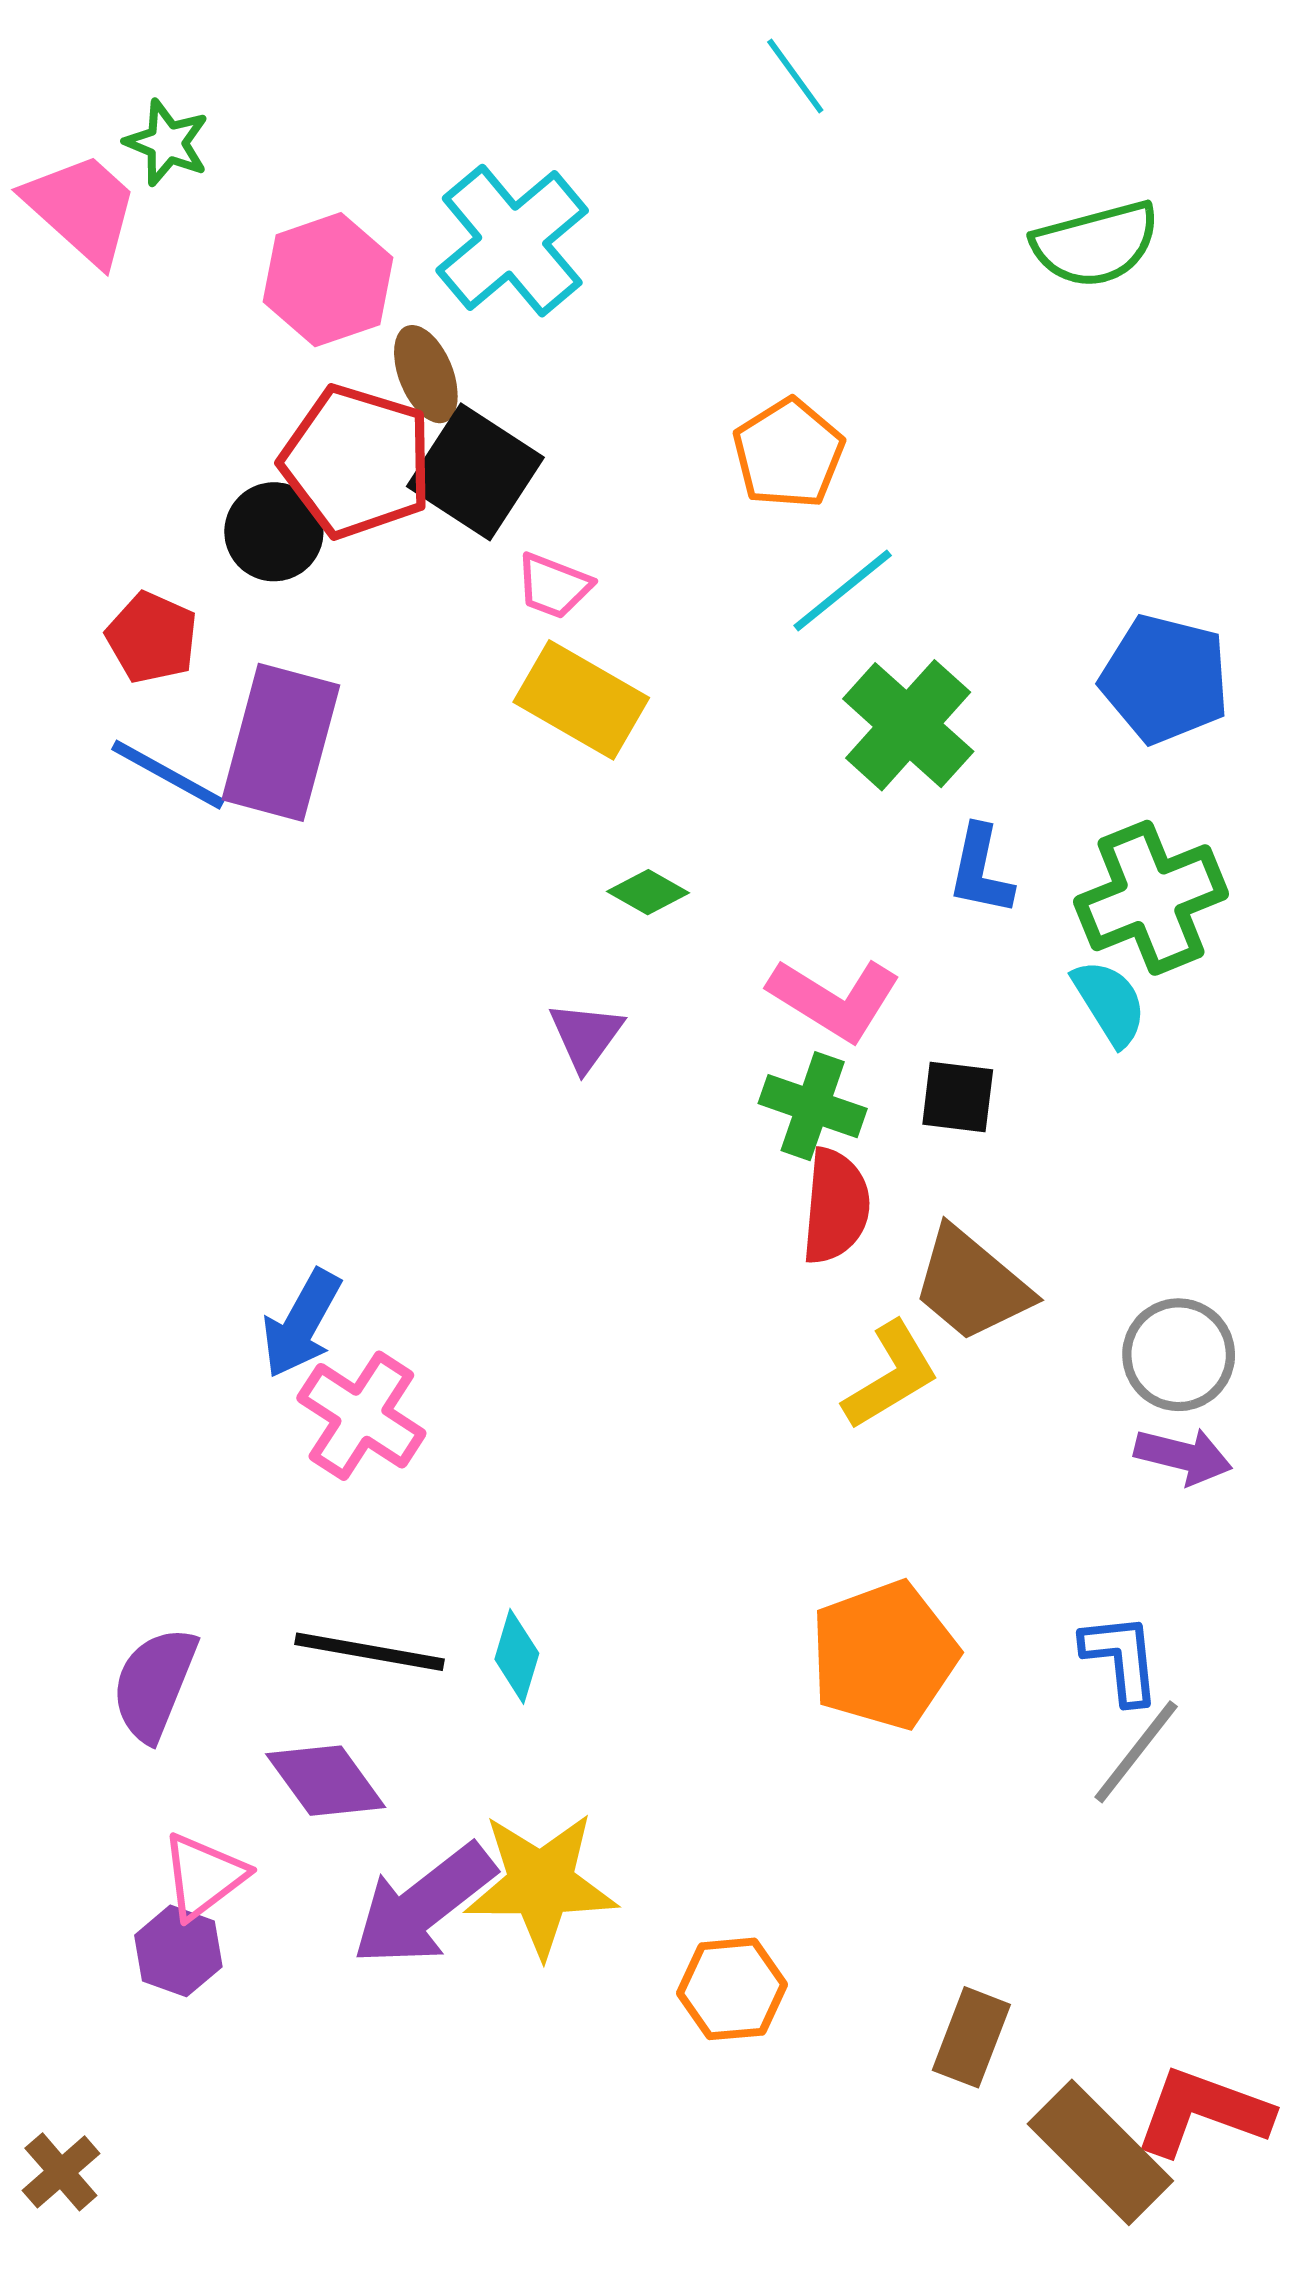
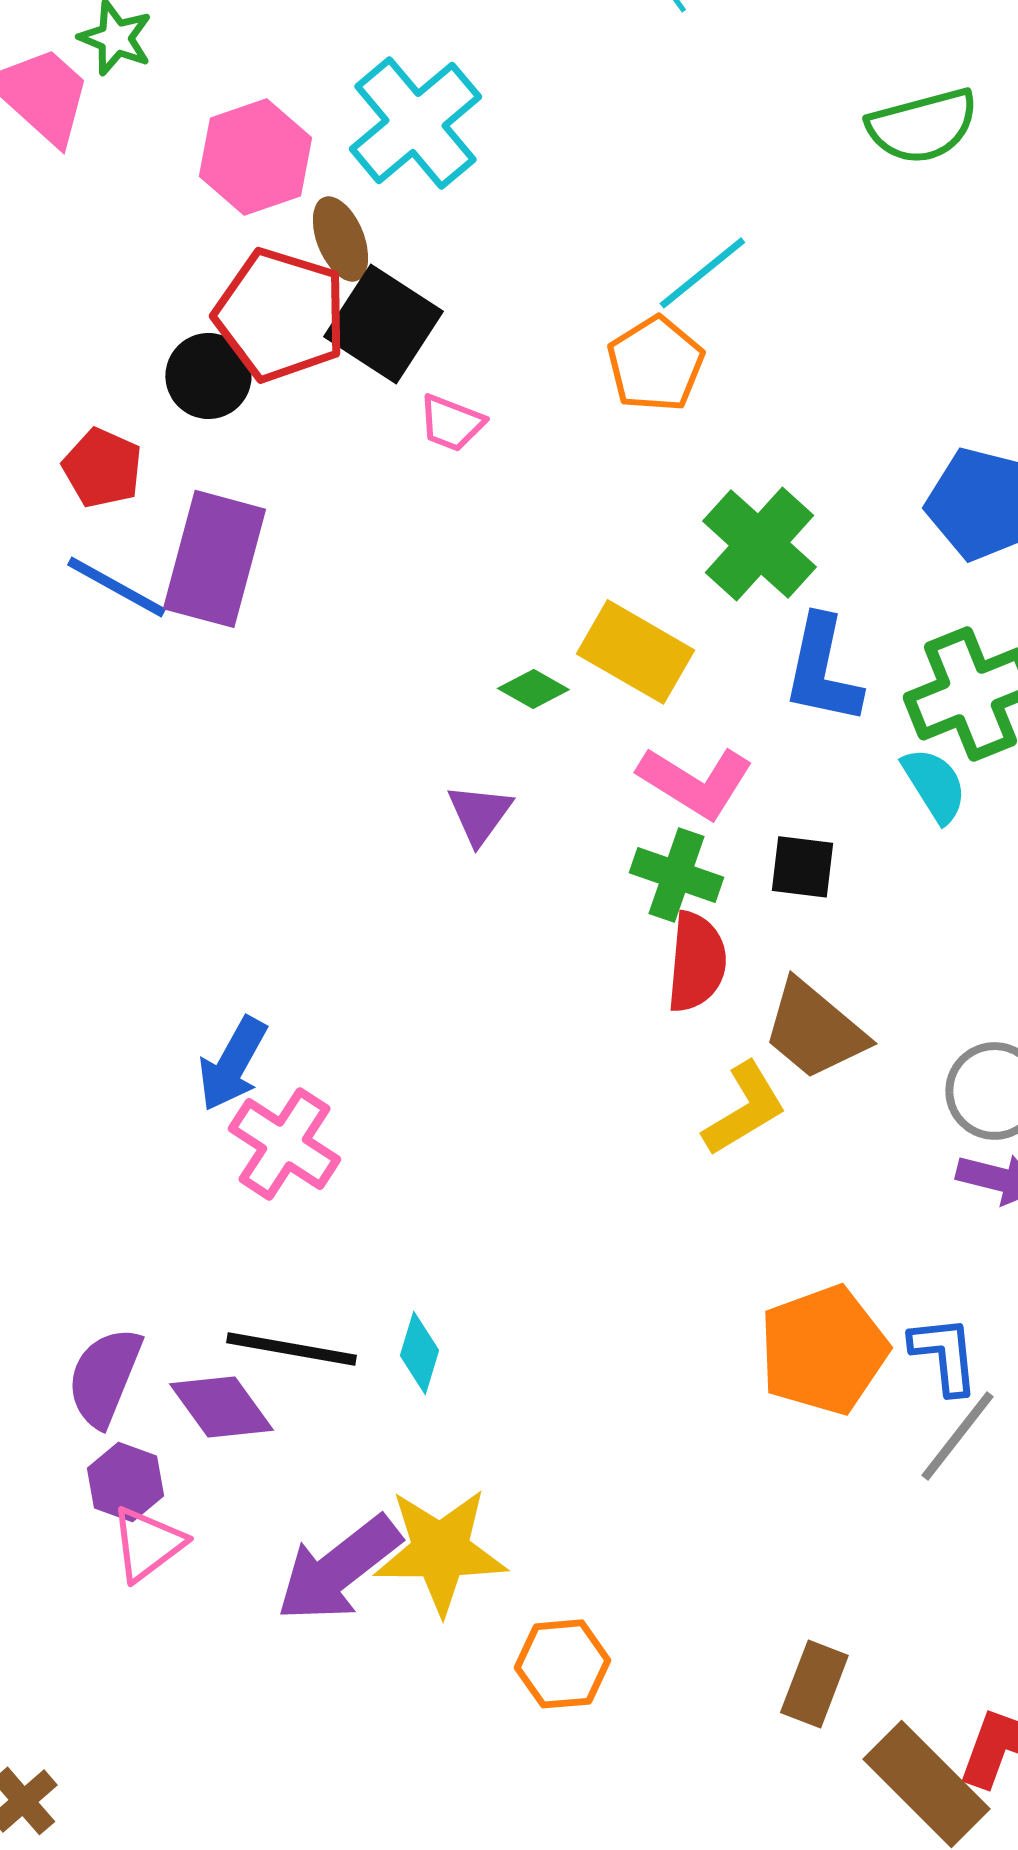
orange pentagon: (788, 453) -> (655, 364), moved
cyan line: (843, 590) -> (702, 273), moved
yellow rectangle: (581, 700) -> (635, 652), moved
blue L-shape: (981, 870) -> (822, 670), size x1.4
orange pentagon: (884, 1655) -> (823, 1350), moved
purple diamond: (326, 1781) -> (221, 1407), moved
purple hexagon: (178, 1951) -> (125, 1482), moved
orange hexagon: (732, 1989) -> (562, 1664), moved

